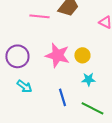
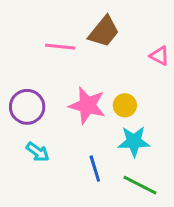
cyan star: (88, 79) -> (134, 141), size x1.5

